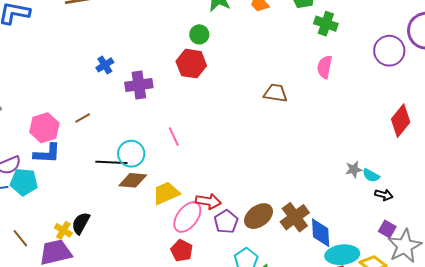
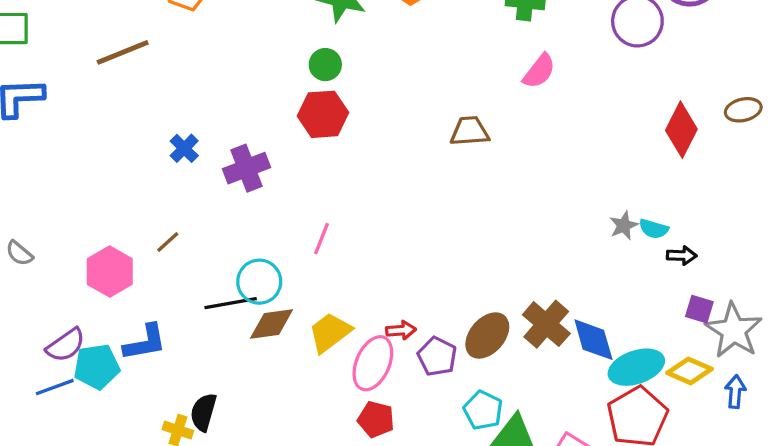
pink semicircle: (325, 67) -> (539, 71), turned -140
pink line: (174, 137) -> (321, 239), turned 60
blue L-shape: (47, 154) -> (145, 342), moved
red arrow: (208, 201) -> (401, 330), size x0.7

